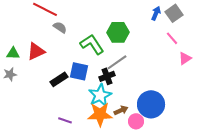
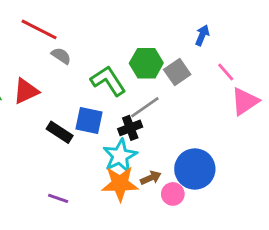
gray square: (174, 13) -> (177, 72), moved
pink triangle: (185, 58) -> (245, 101), size x1.5
black rectangle: (59, 79) -> (60, 132), turned 66
purple line: (65, 120) -> (58, 198), moved

